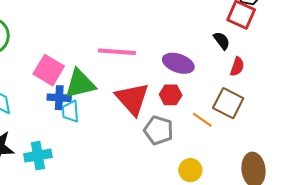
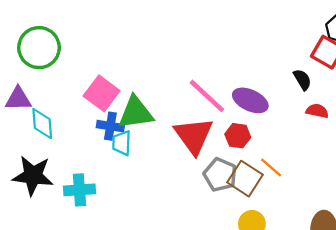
pink line: (117, 52) -> (207, 96), moved, turned 33
red semicircle: (237, 67) -> (317, 111), turned -102
brown square: (228, 103) -> (245, 179), moved

